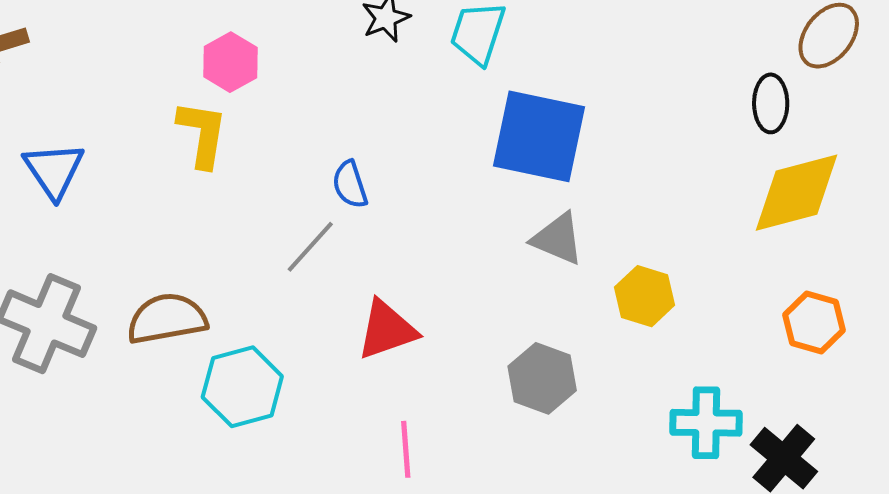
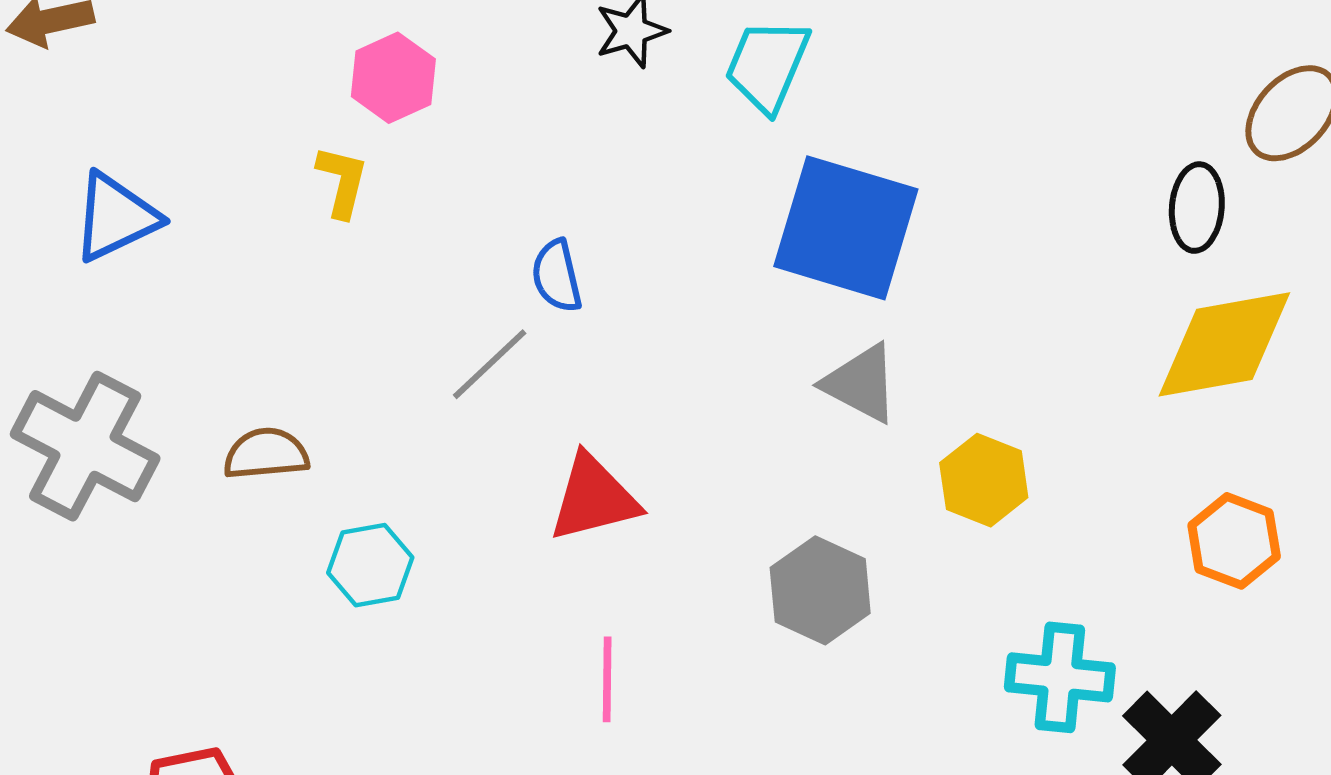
yellow L-shape: (202, 134) -> (342, 182), size x0.7
blue triangle: (54, 170) -> (116, 217), turned 34
brown semicircle: (167, 319) -> (266, 454), size x0.7
cyan hexagon: (242, 387) -> (370, 565), size x0.7

